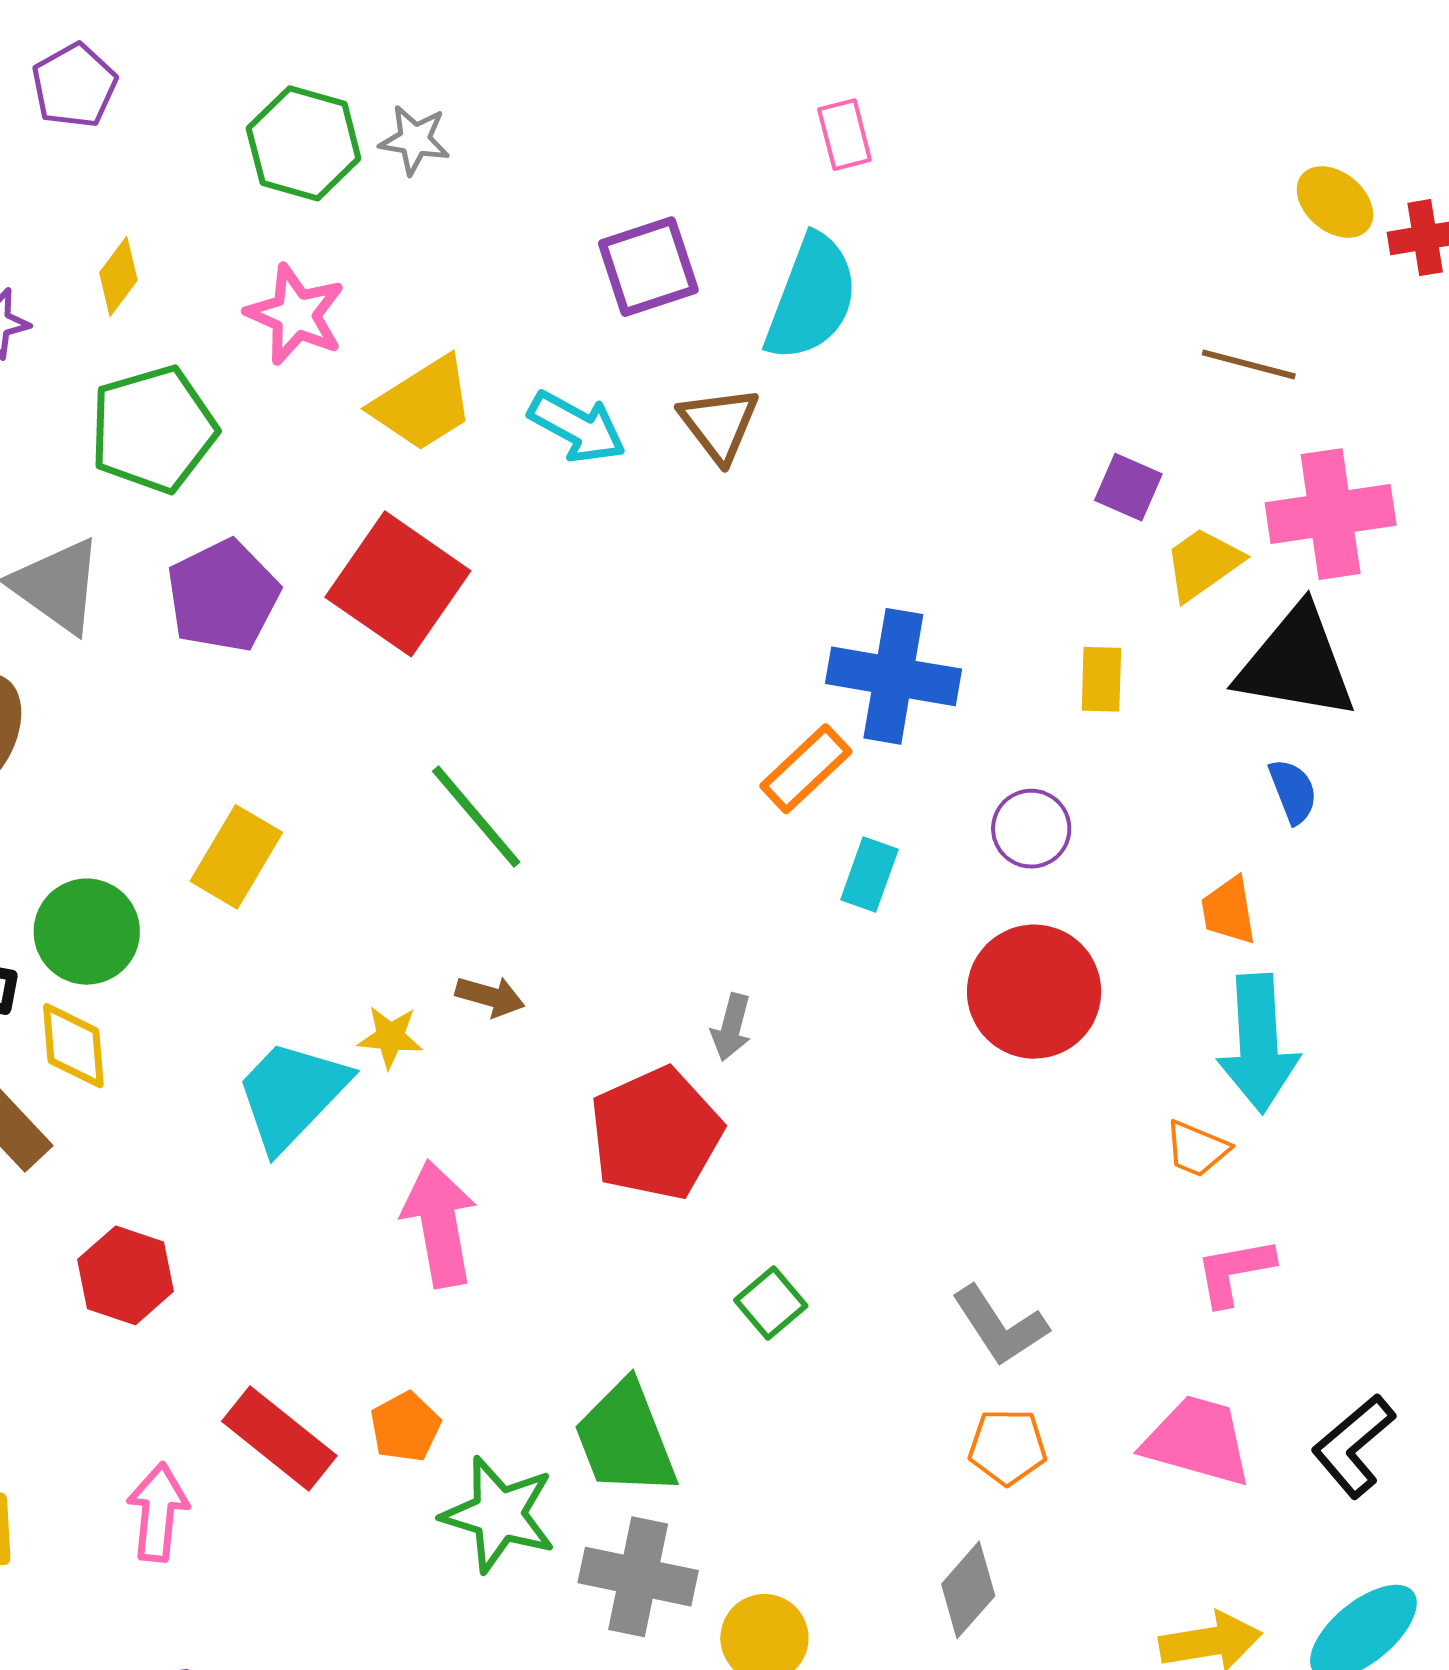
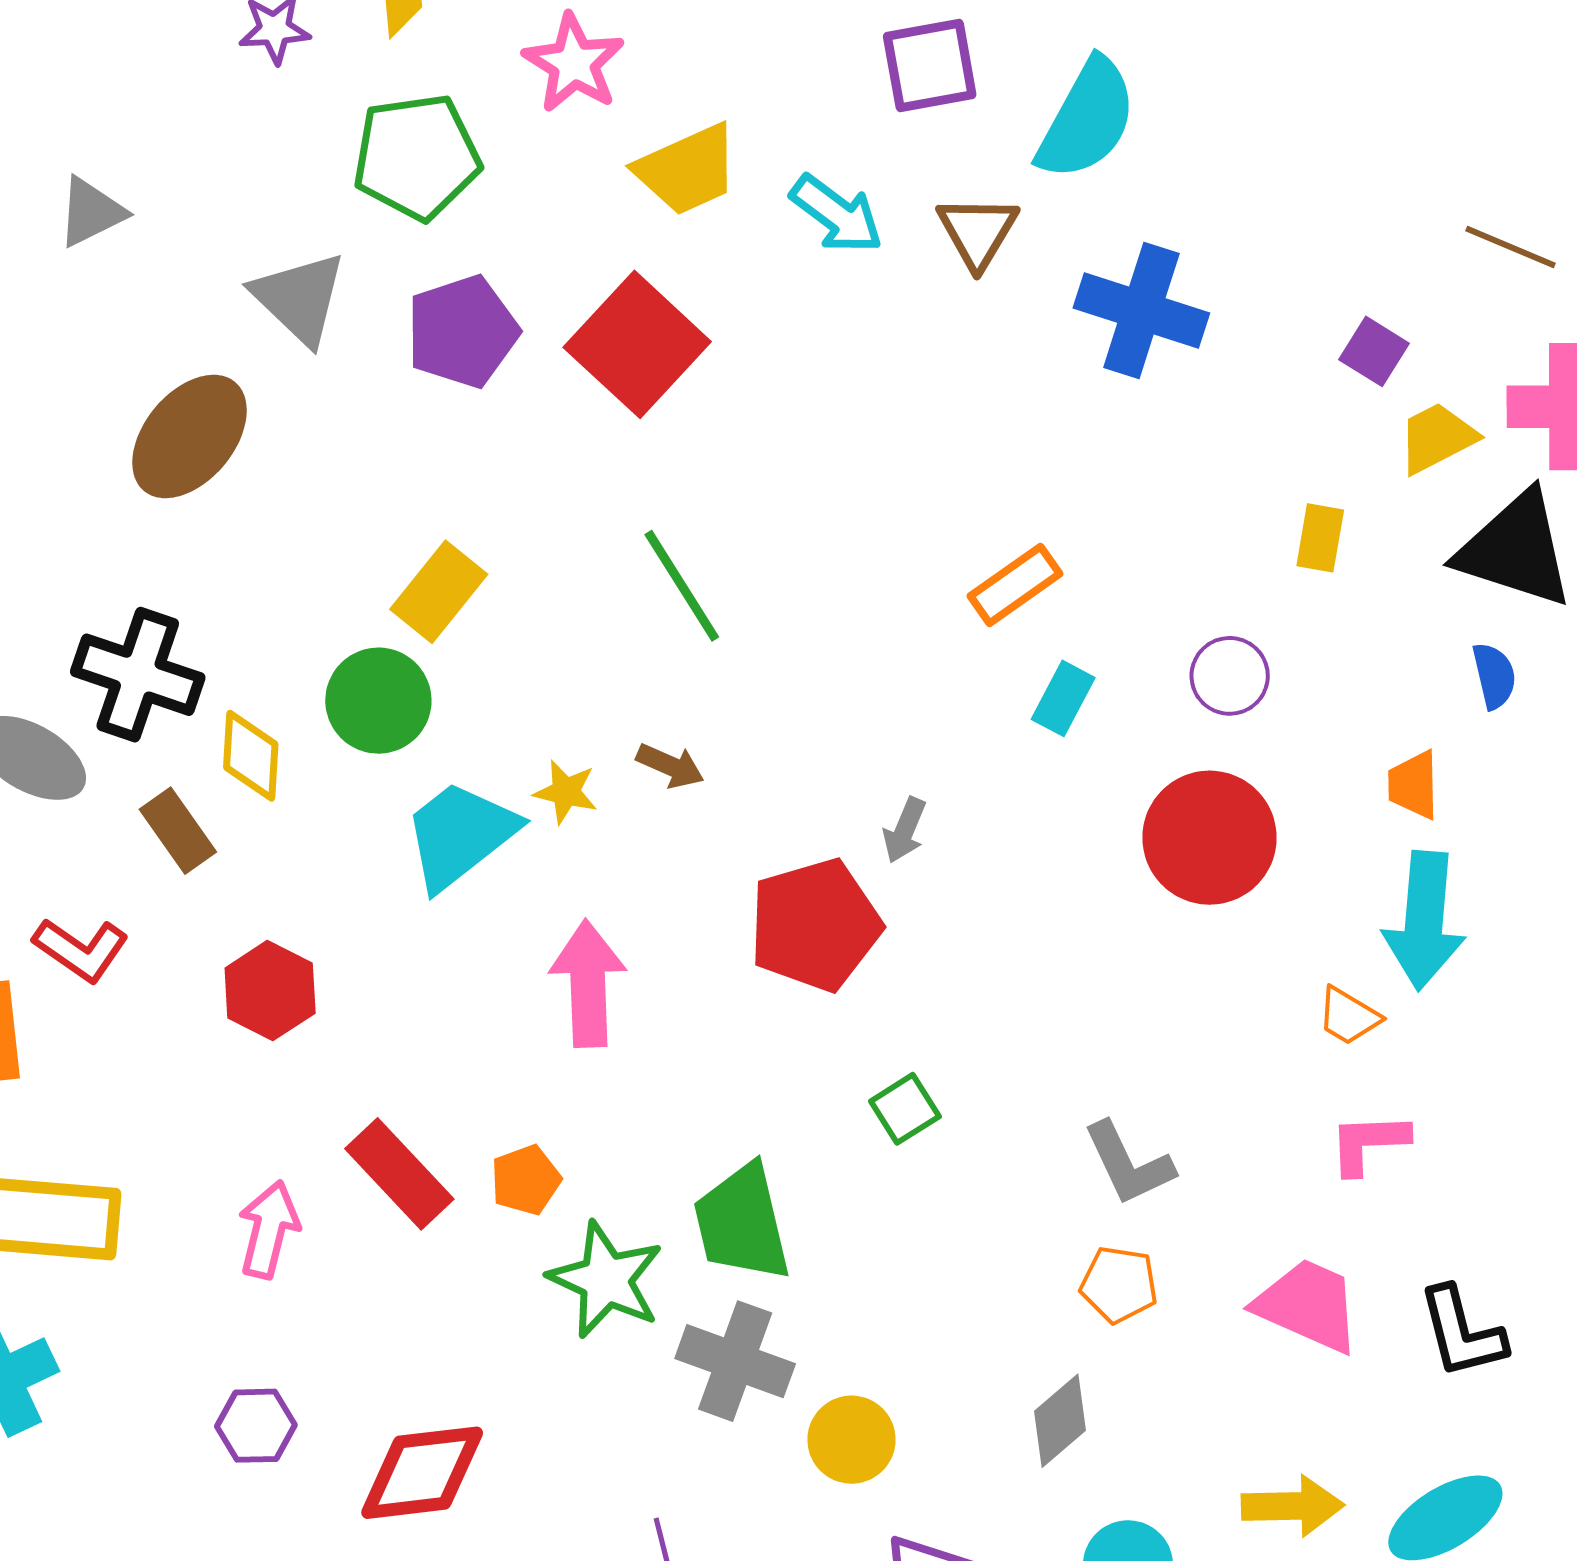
blue cross: (893, 676) -> (1141, 311), moved
green circle: (87, 932) -> (378, 701), moved
black L-shape: (1353, 1446) -> (1462, 1332), turned -72

